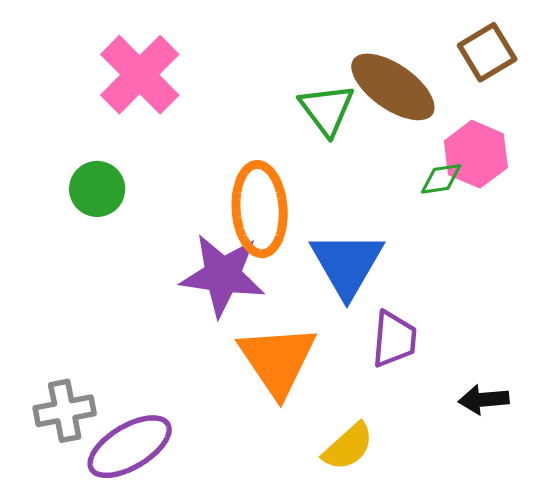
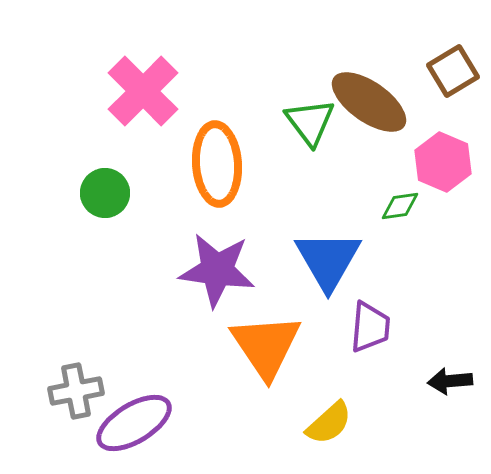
green diamond: (441, 179) -> (400, 206), moved
orange ellipse: (260, 209) -> (217, 164), moved

